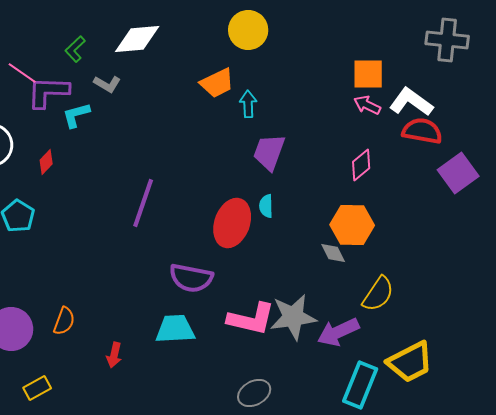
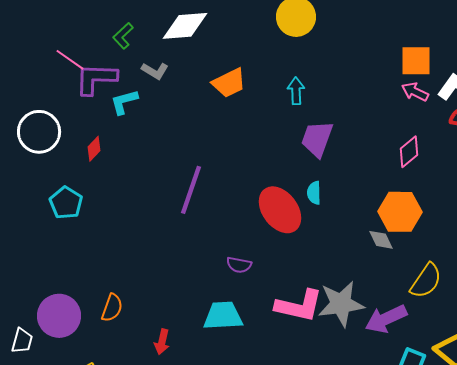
orange trapezoid: (217, 83) -> (229, 83), moved
red ellipse: (232, 223) -> (280, 210), turned -57
purple semicircle: (191, 278) -> (239, 265), size x0.6

